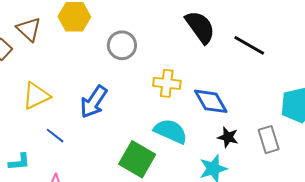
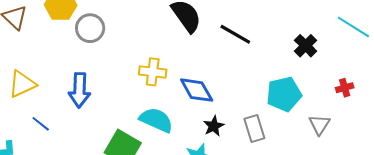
gray circle: (122, 45) -> (90, 28), moved
blue arrow: (94, 102) -> (79, 90), turned -32
black star: (228, 137) -> (214, 126), turned 30

